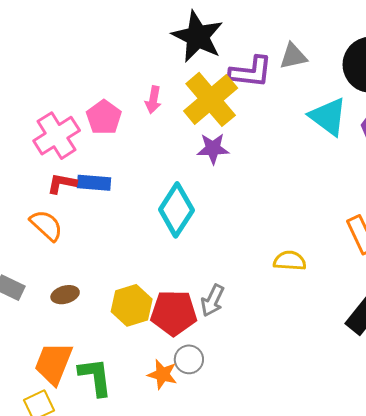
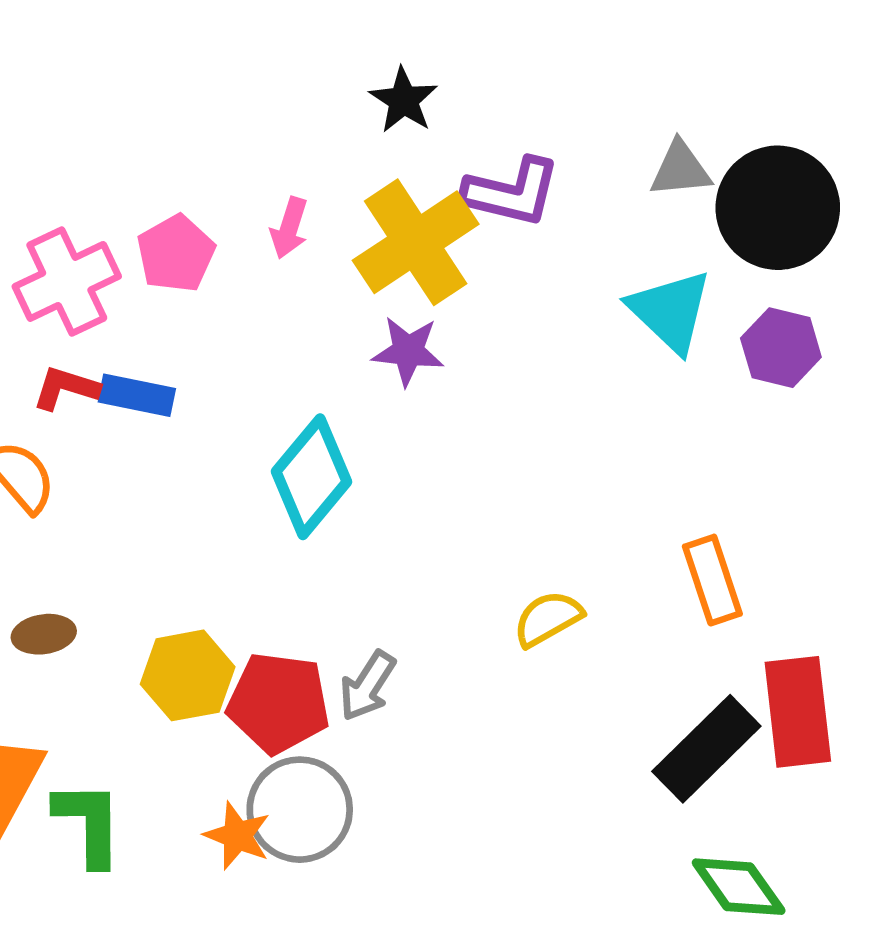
black star: (198, 37) -> (404, 100), size x0.6
gray triangle: (293, 56) -> (680, 169), moved
yellow semicircle: (290, 261) -> (548, 619), turned -40
gray circle: (189, 359) -> (300, 810), size x1.6

